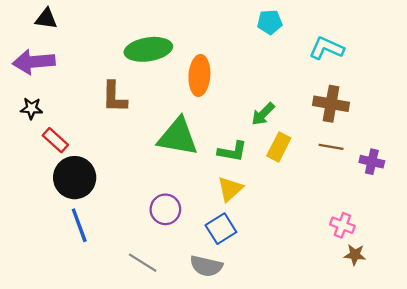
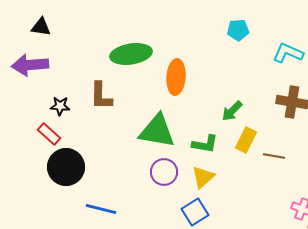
black star: (31, 108) -> (60, 106), moved
brown line: (331, 147) -> (274, 156), moved
purple circle: (165, 209) -> (164, 172), moved
blue line: (79, 225) -> (101, 209), moved, turned -56

